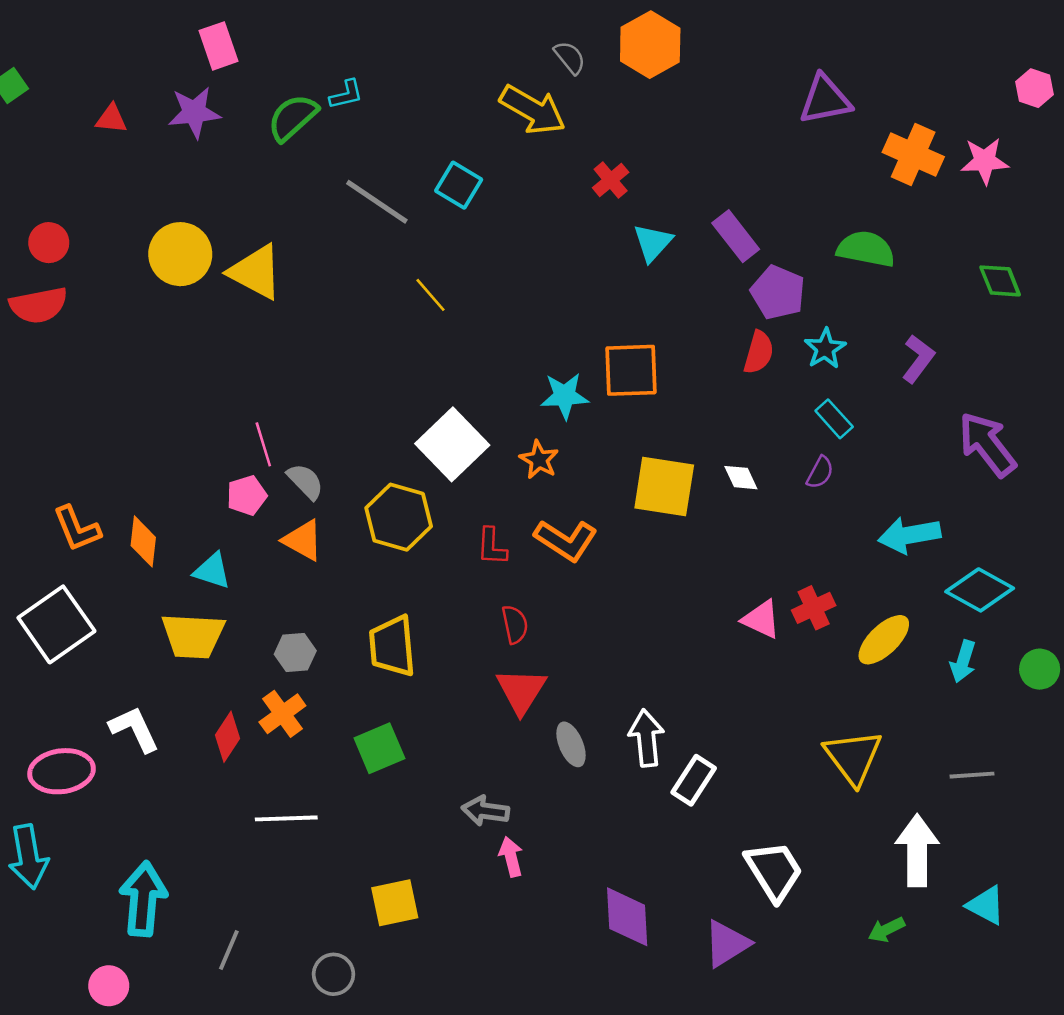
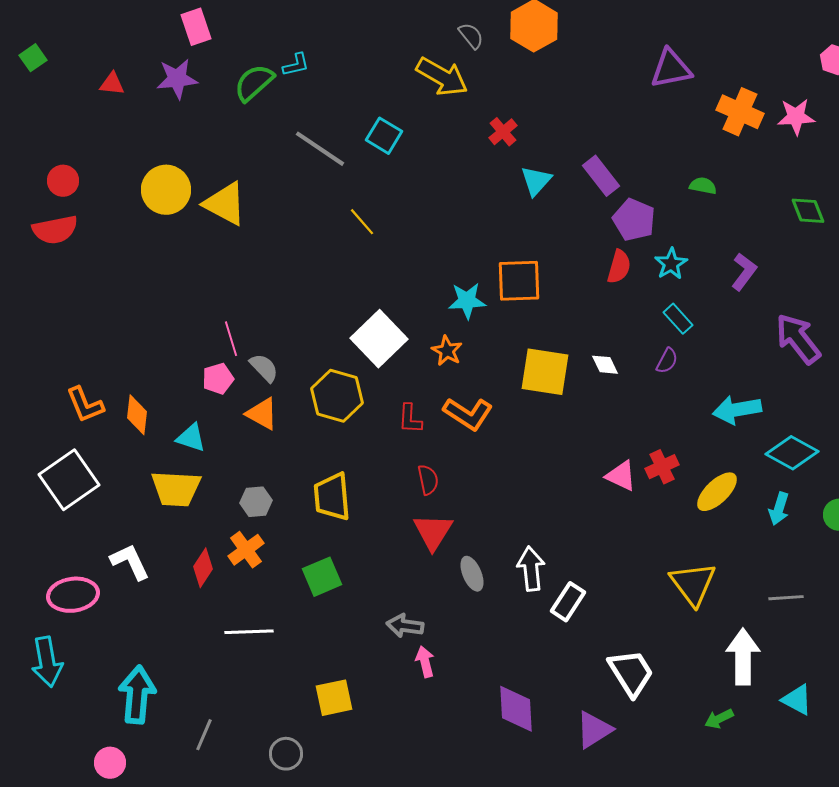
green semicircle: (866, 249) -> (703, 186), size x0.6

